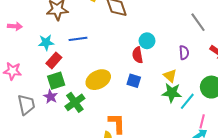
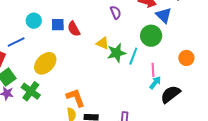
blue line: (78, 39) -> (16, 42), moved
cyan circle: (147, 41) -> (34, 21), moved
yellow triangle: (170, 76) -> (103, 43), moved
blue square: (134, 81) -> (58, 25), moved

